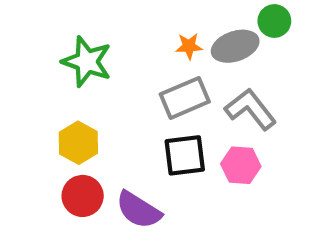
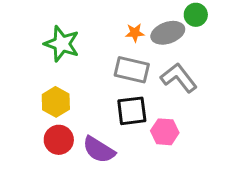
gray rectangle: (185, 98) -> (132, 70), turned 36
pink hexagon: (241, 165) -> (165, 132), moved

